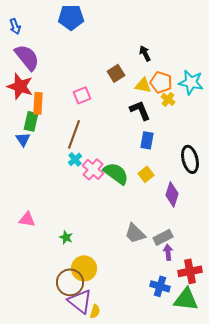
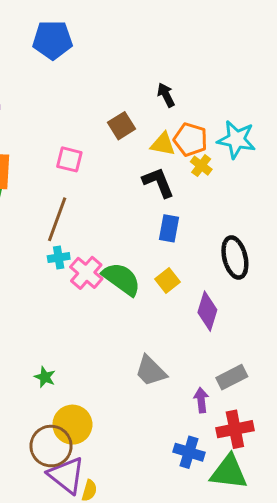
pink square: (82, 95) -> (69, 159), turned 36
cyan cross: (75, 159) -> (59, 258), turned 32
gray rectangle: (163, 237) -> (232, 377), moved

